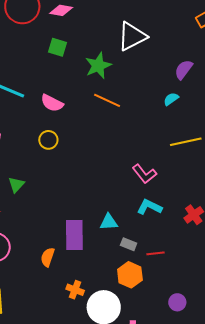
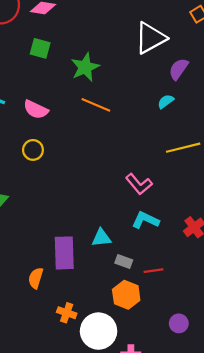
white triangle: (132, 36) -> (150, 38), moved

